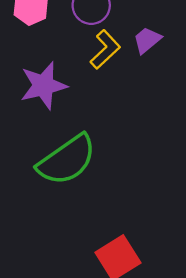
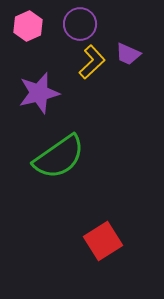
purple trapezoid: (147, 40) -> (128, 54), turned -116

